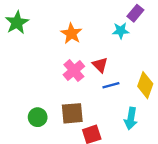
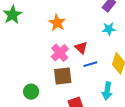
cyan star: (121, 31) -> (109, 29), moved
brown square: (72, 113) -> (63, 76), moved

